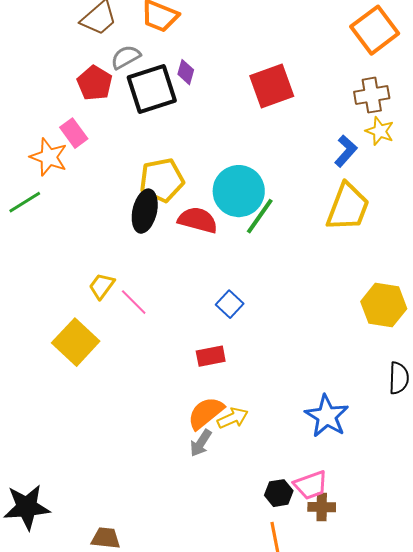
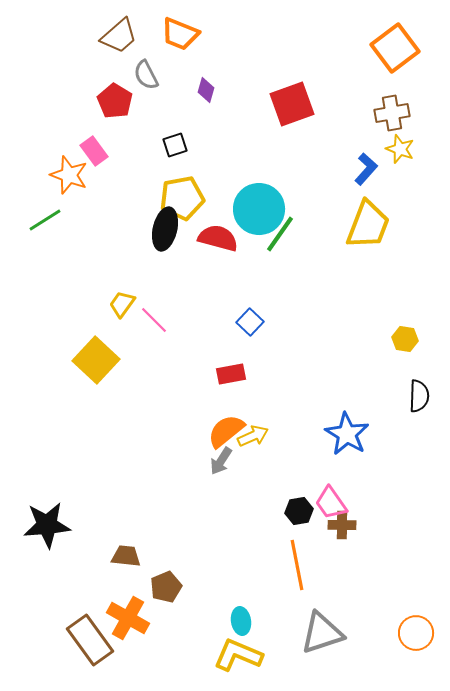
gray semicircle: (126, 57) -> (146, 75), turned -88
black square: (152, 89) -> (175, 145), moved, size x0.5
yellow hexagon: (384, 305) -> (405, 339), moved, size x0.6
pink trapezoid: (311, 485) -> (331, 503), turned 75

